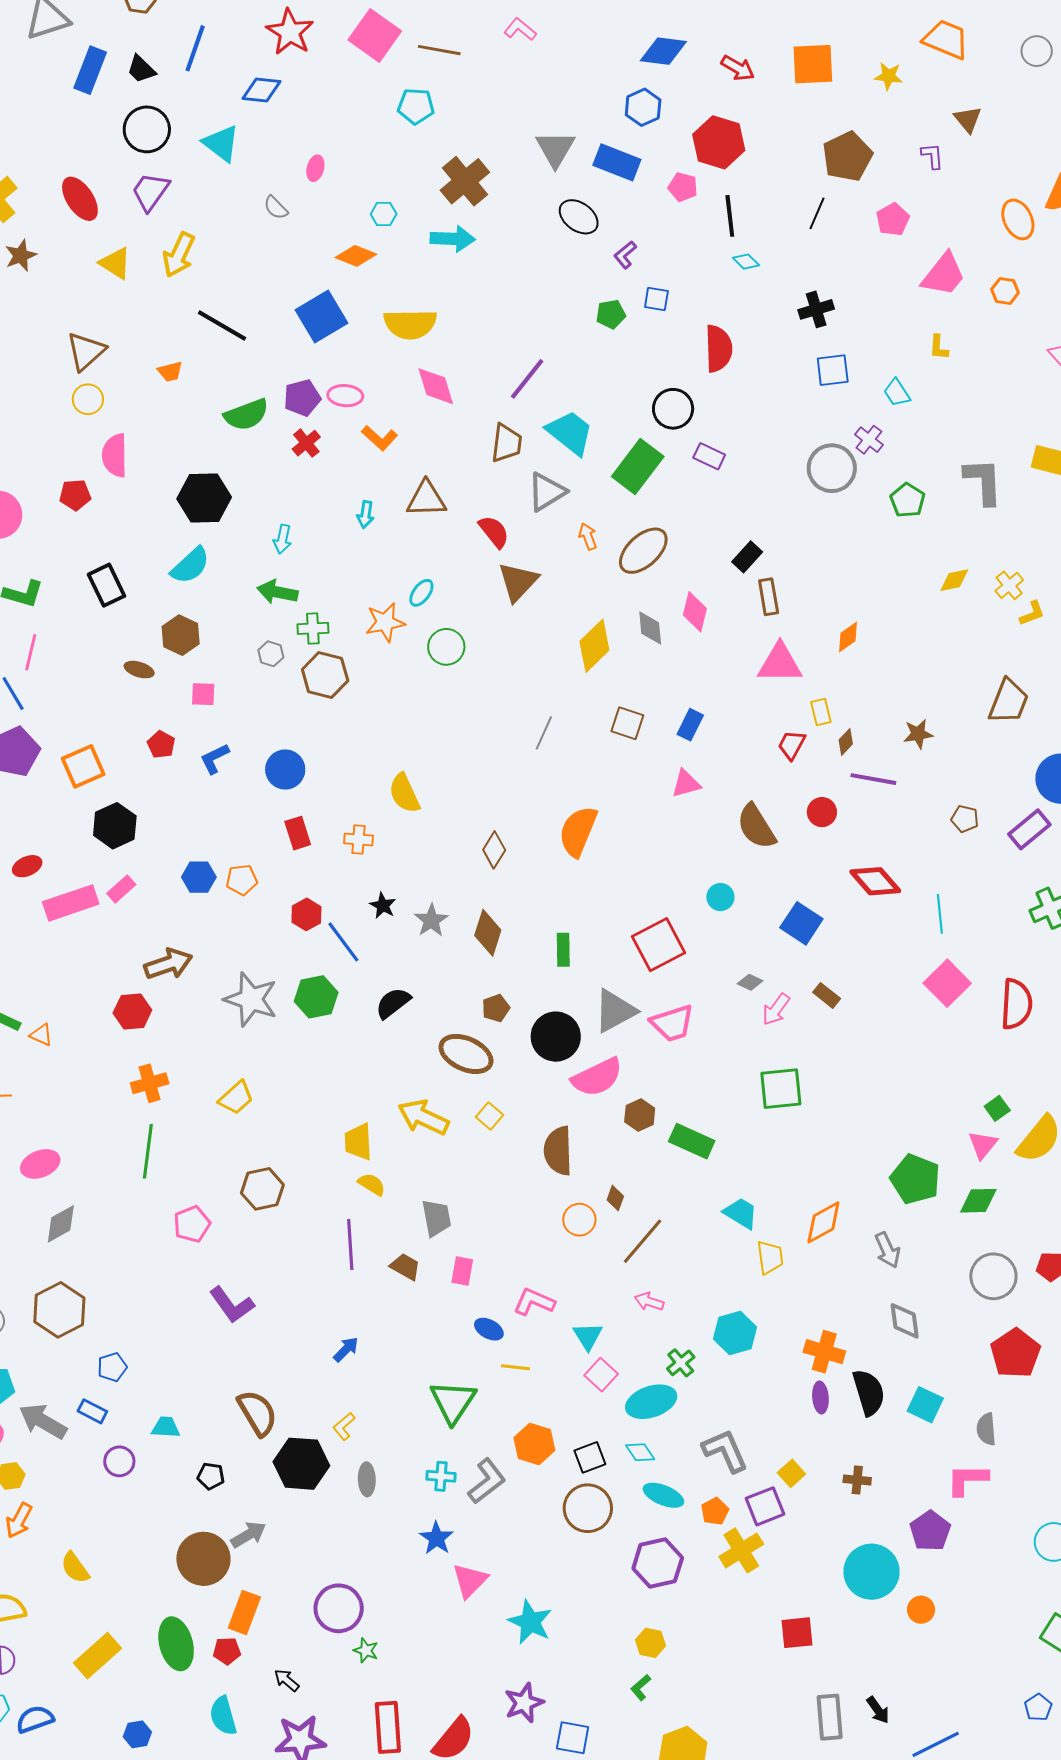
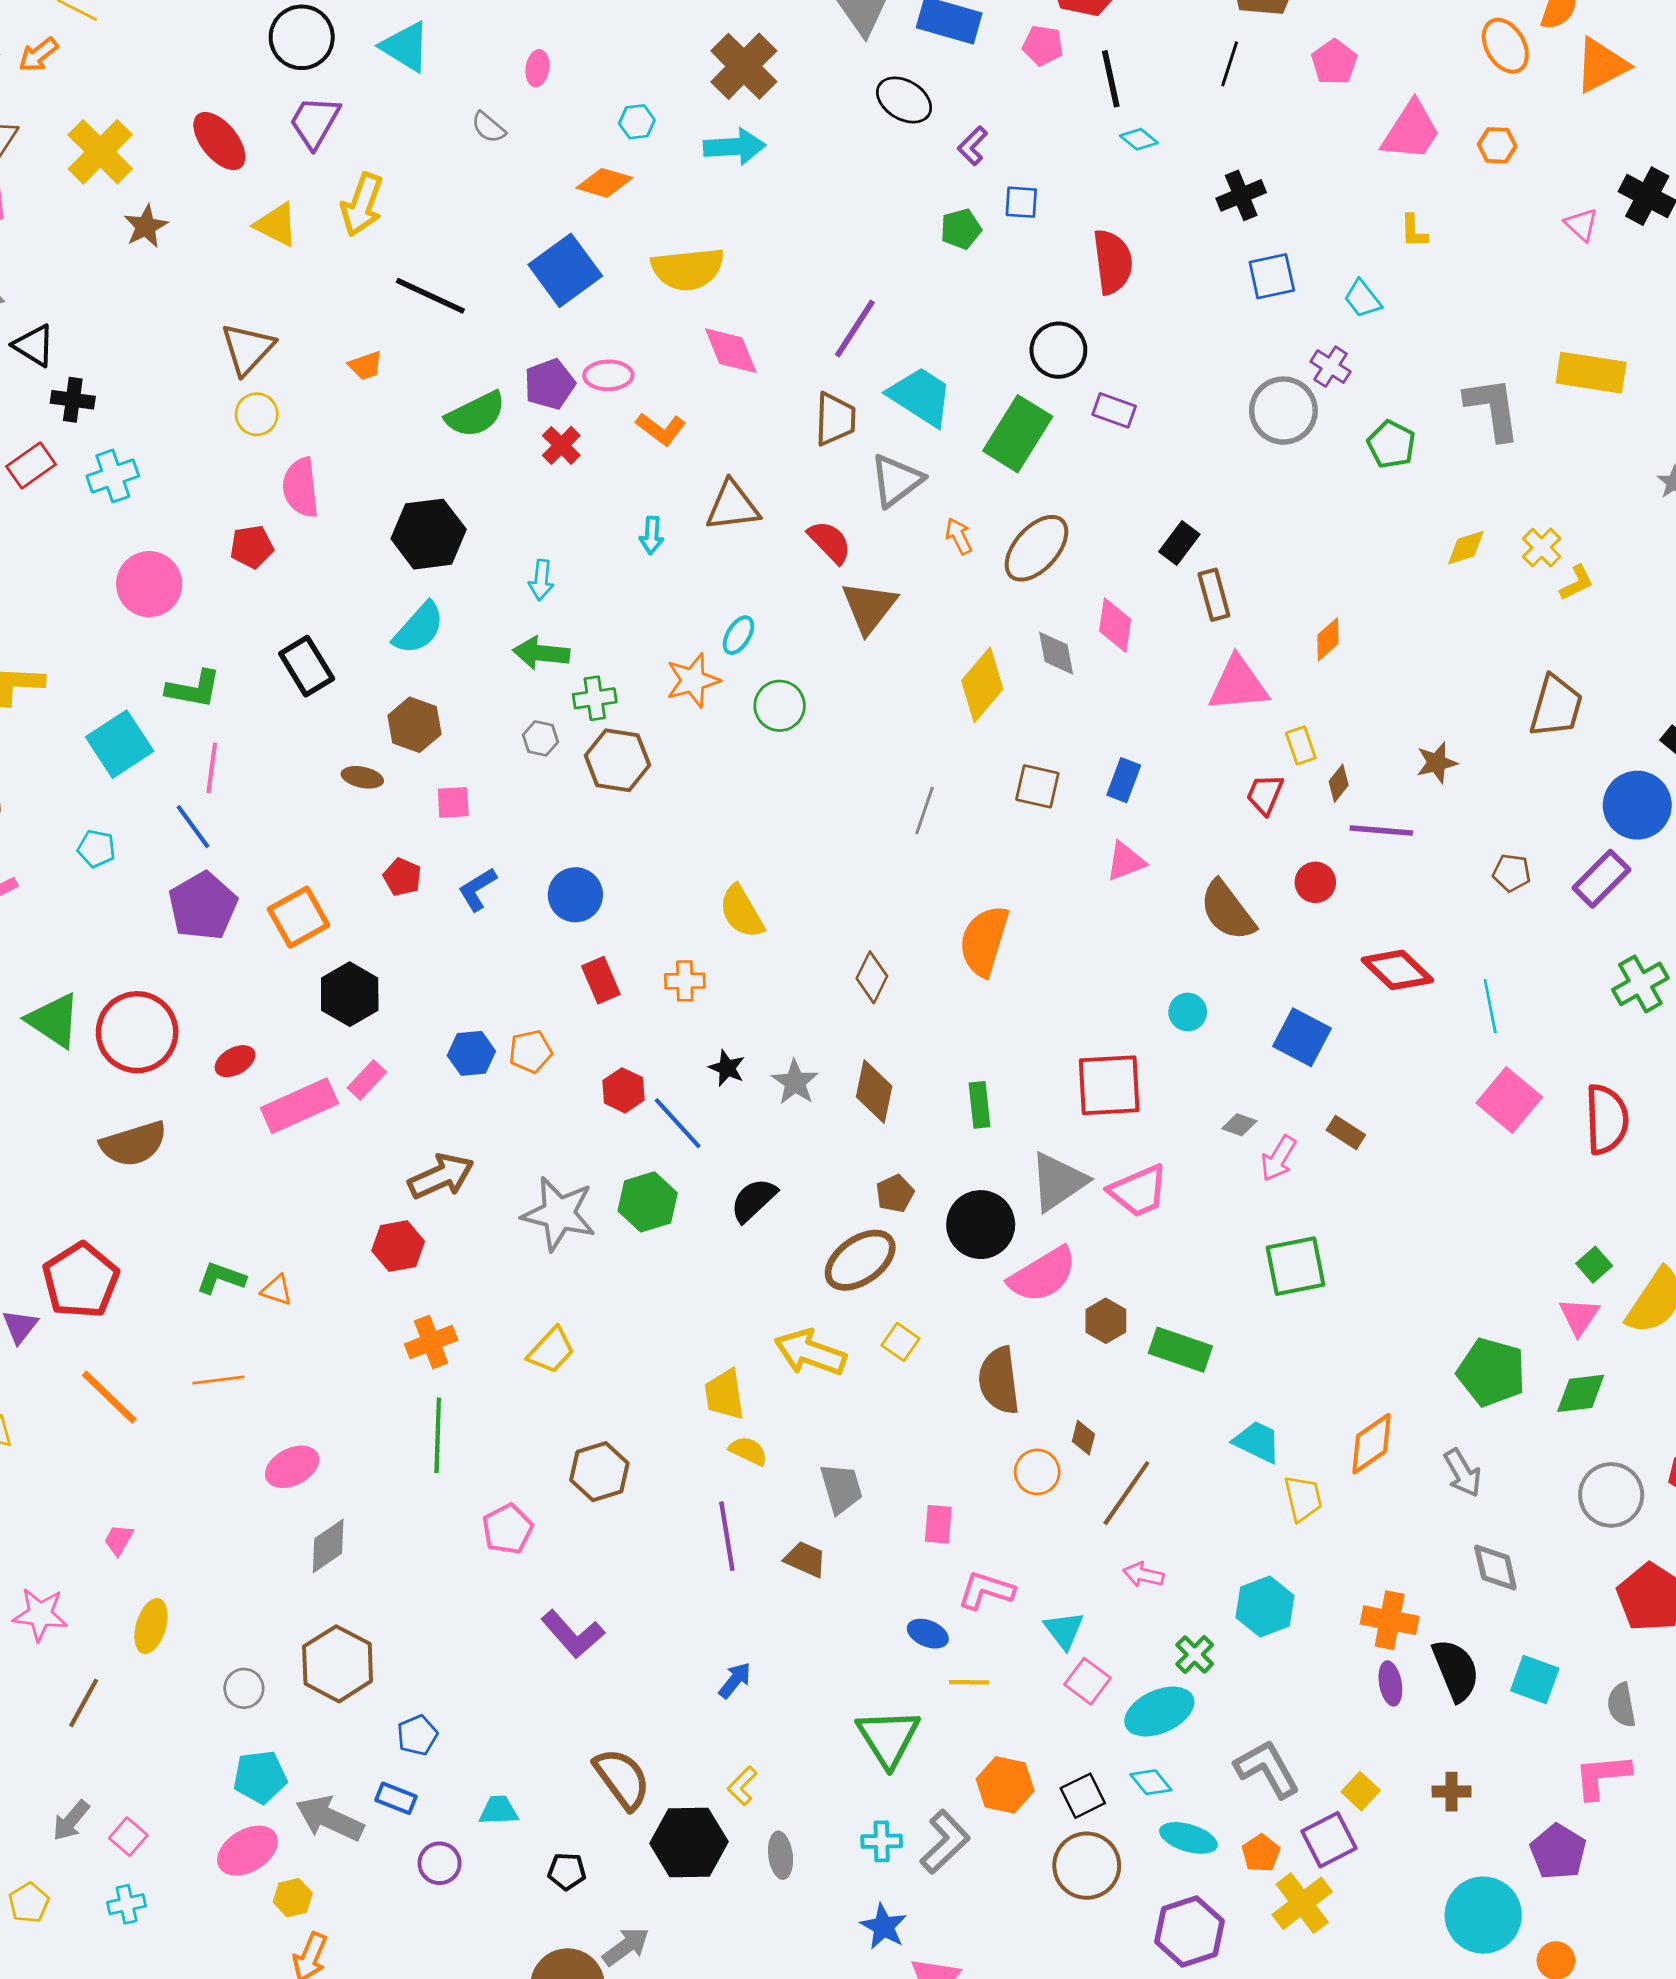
red square: (659, 945) -> (1109, 1085), turned 30
brown ellipse: (466, 1054) -> (860, 1260), turned -54
pink rectangle: (462, 1271) -> (938, 1524), moved

